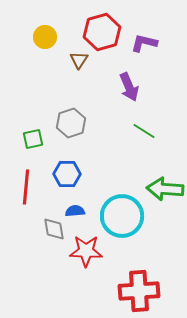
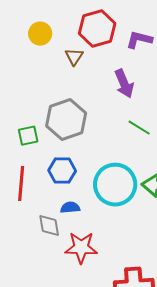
gray hexagon: (71, 123) -> (66, 120), size x1.4
cyan circle: (122, 216) -> (115, 185), moved

